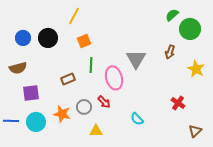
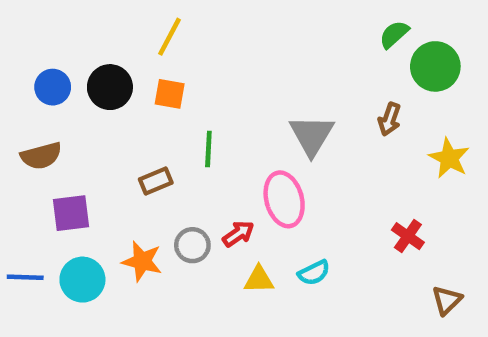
orange square: (84, 41) -> (170, 94), moved, turned 32
pink ellipse: (114, 78) -> (284, 199), moved
red arrow: (104, 102) -> (238, 234), turned -80
cyan semicircle: (137, 119) -> (314, 273), turned -72
yellow triangle: (96, 131) -> (259, 280), moved

